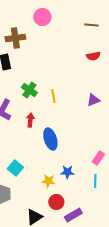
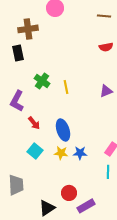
red arrow: (30, 120) -> (34, 123), moved, turned 136
cyan square: (15, 168) -> (35, 151), moved
blue star: (67, 172) -> (80, 153), moved
yellow star: (48, 181) -> (61, 153), moved

